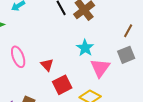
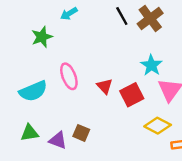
red square: (62, 85) -> (132, 95), moved

